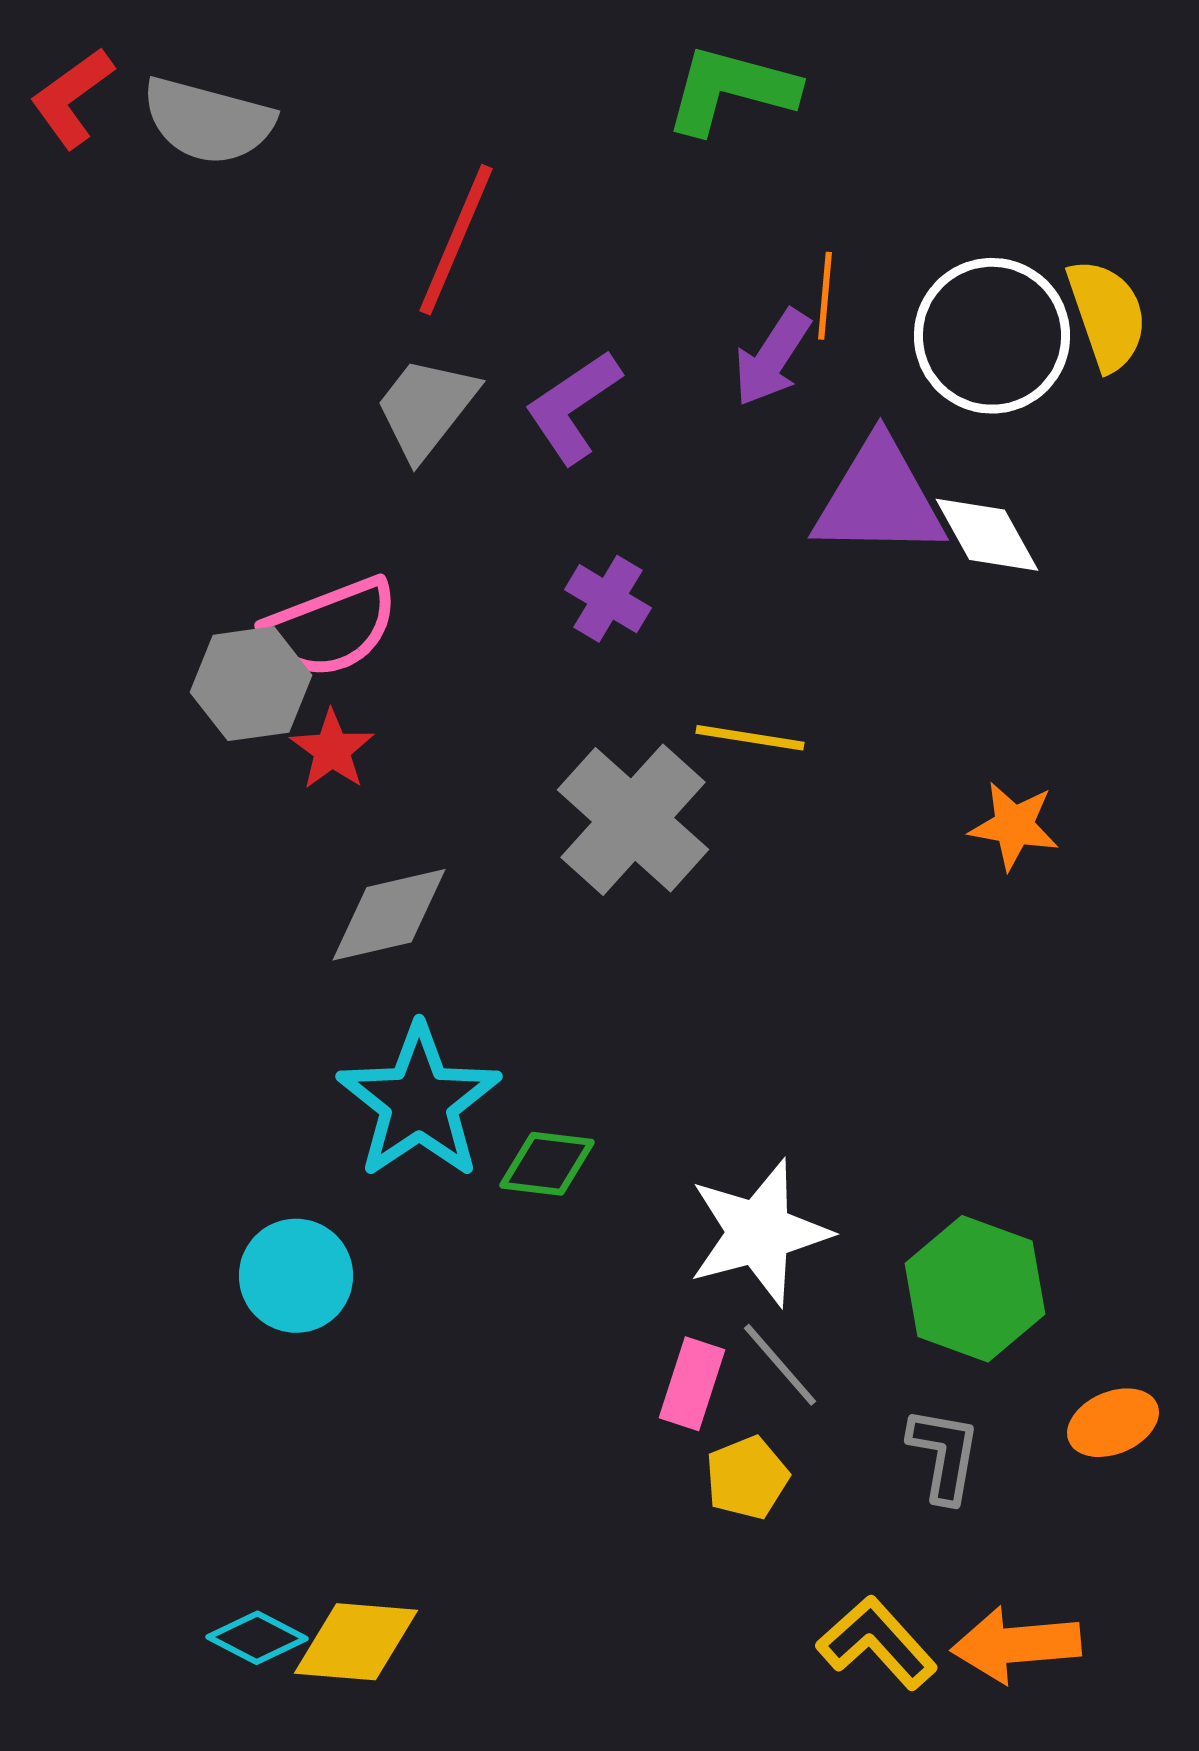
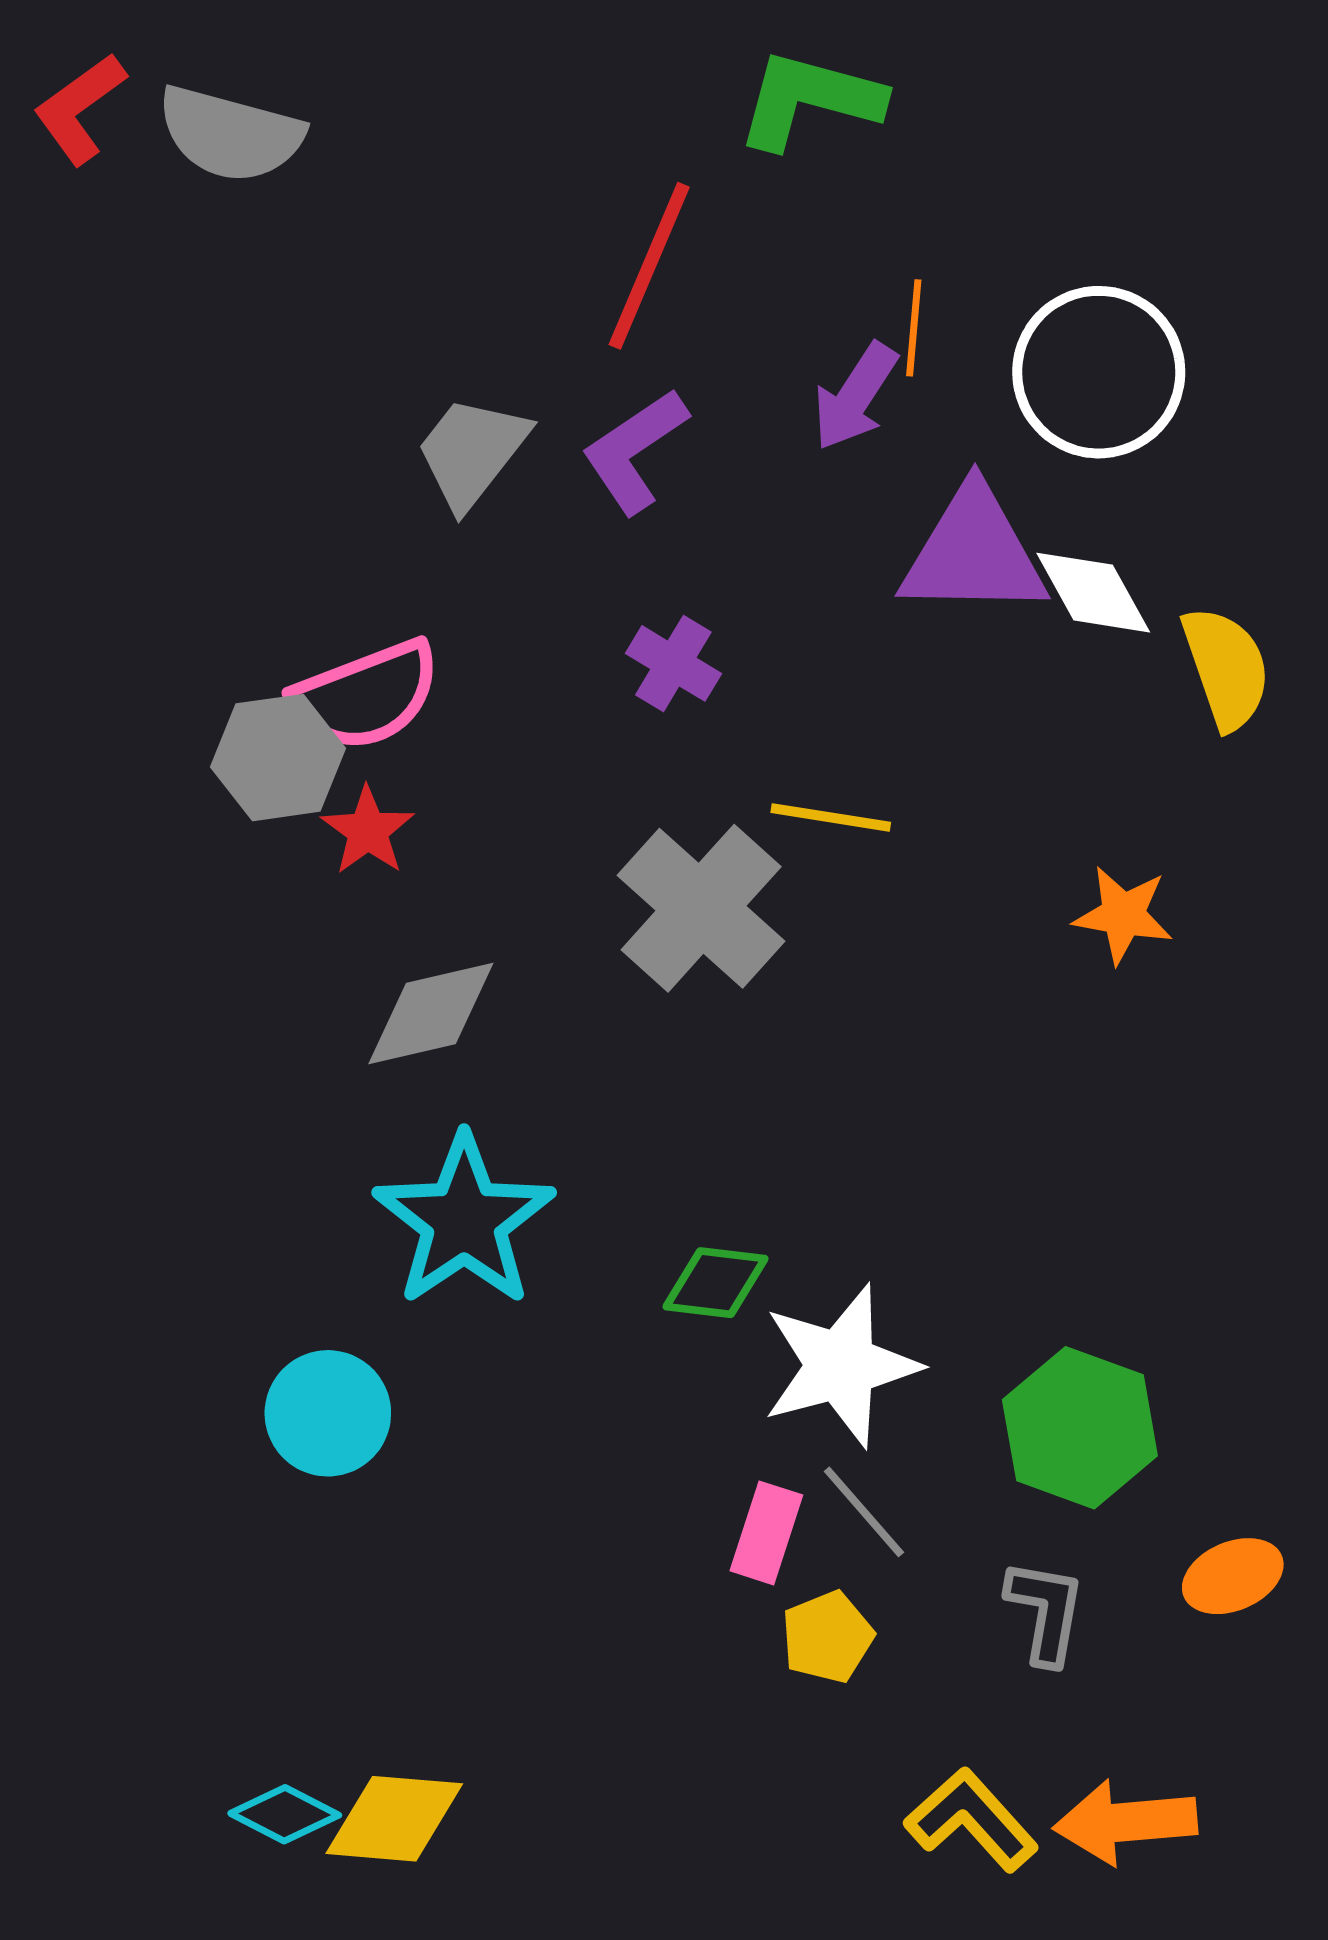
red line: (456, 240) -> (649, 266), moved
yellow semicircle: (1107, 315) -> (1226, 668), moved
green diamond: (547, 1164) -> (716, 1283), moved

